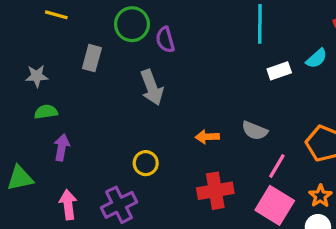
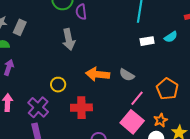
gray rectangle: (92, 58) -> (20, 27), moved
orange arrow: (207, 137) -> (98, 74), size x1.6
red cross: (215, 191) -> (81, 108), moved
purple cross: (119, 205) -> (38, 107), turned -30

